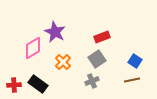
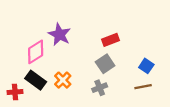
orange cross: (63, 62) -> (63, 80), moved
black rectangle: (38, 84) -> (36, 80), moved

